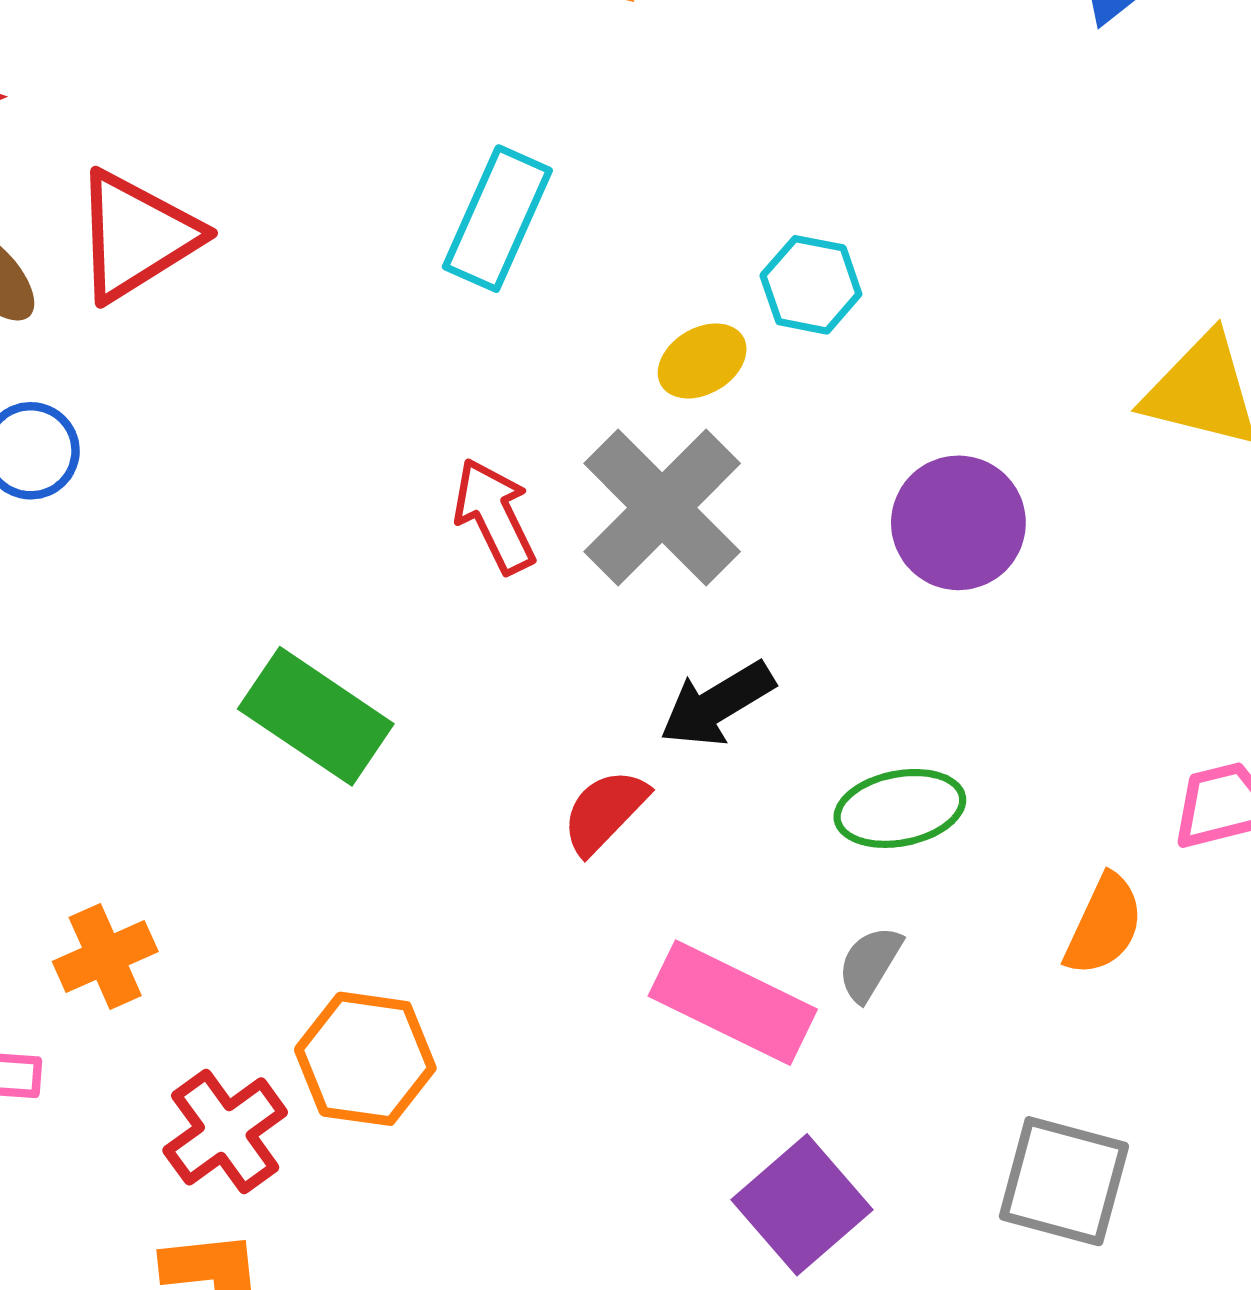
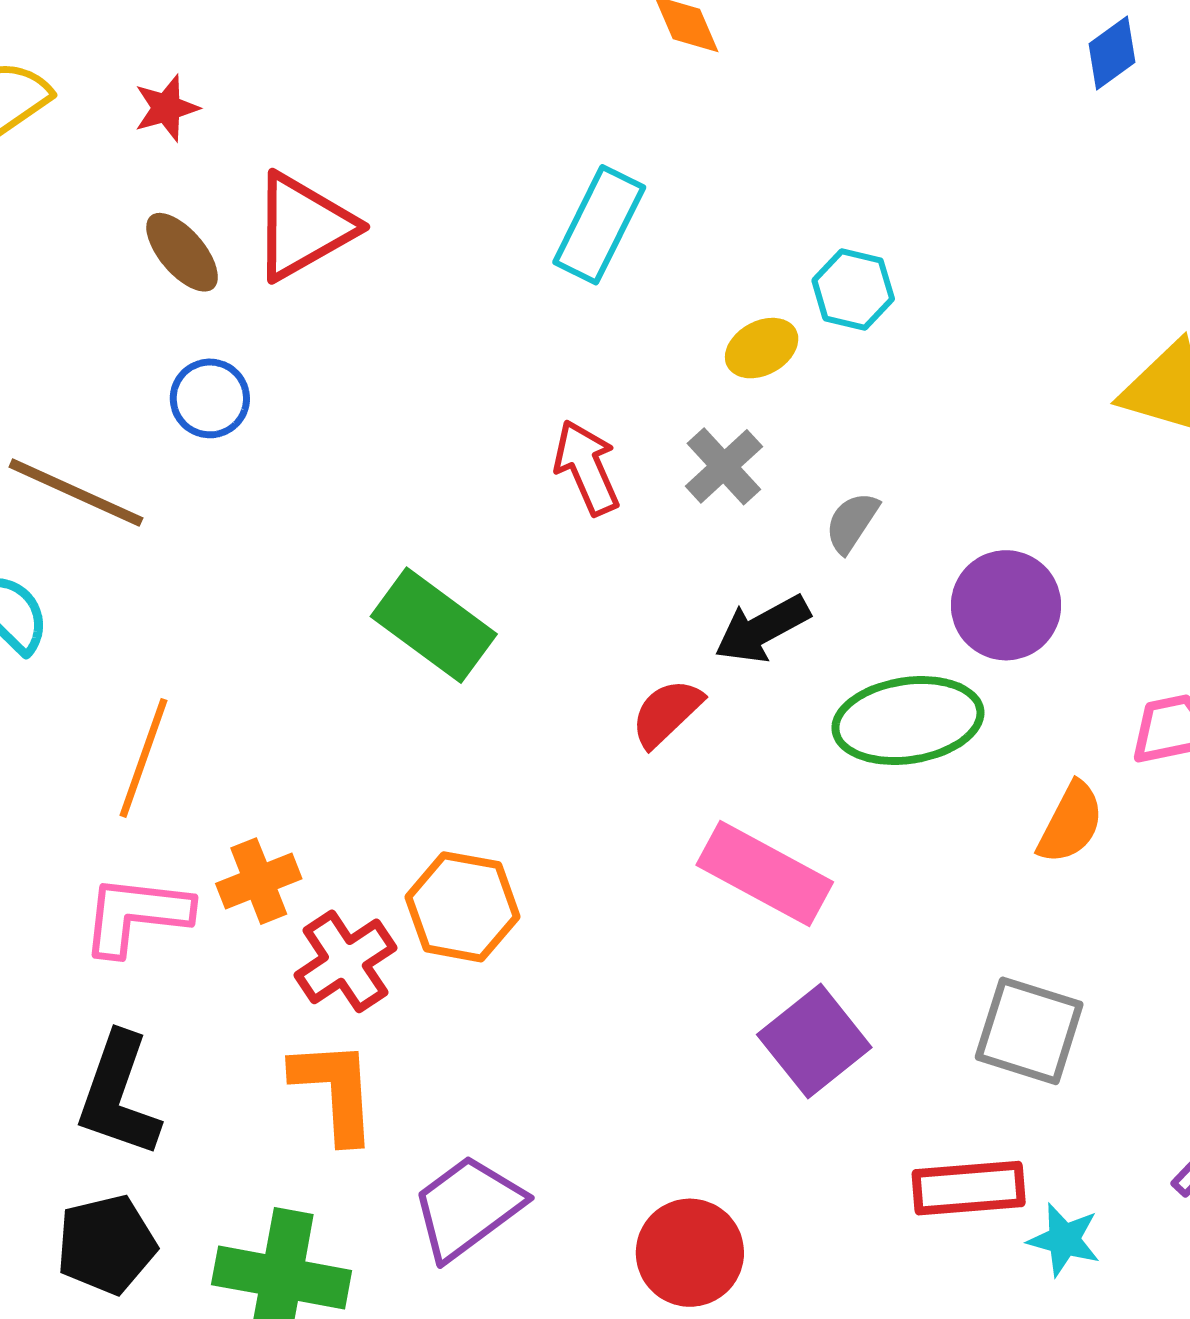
gray cross: (662, 508) -> (724, 466), size x0.6
purple circle: (958, 523) -> (1006, 605), moved
green ellipse: (900, 808) -> (908, 721), size x1.4
orange cross: (105, 956) -> (259, 881), moved
gray semicircle: (870, 964) -> (852, 522), moved

